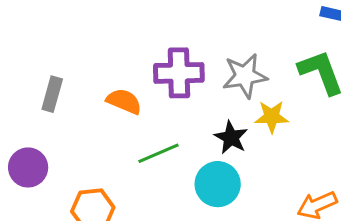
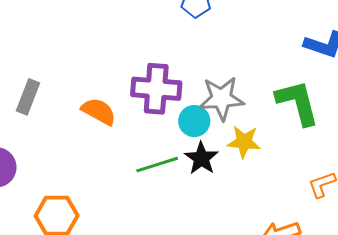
green line: (159, 153) -> (157, 165), moved
cyan circle: (218, 184) -> (194, 121), moved, size x0.7

